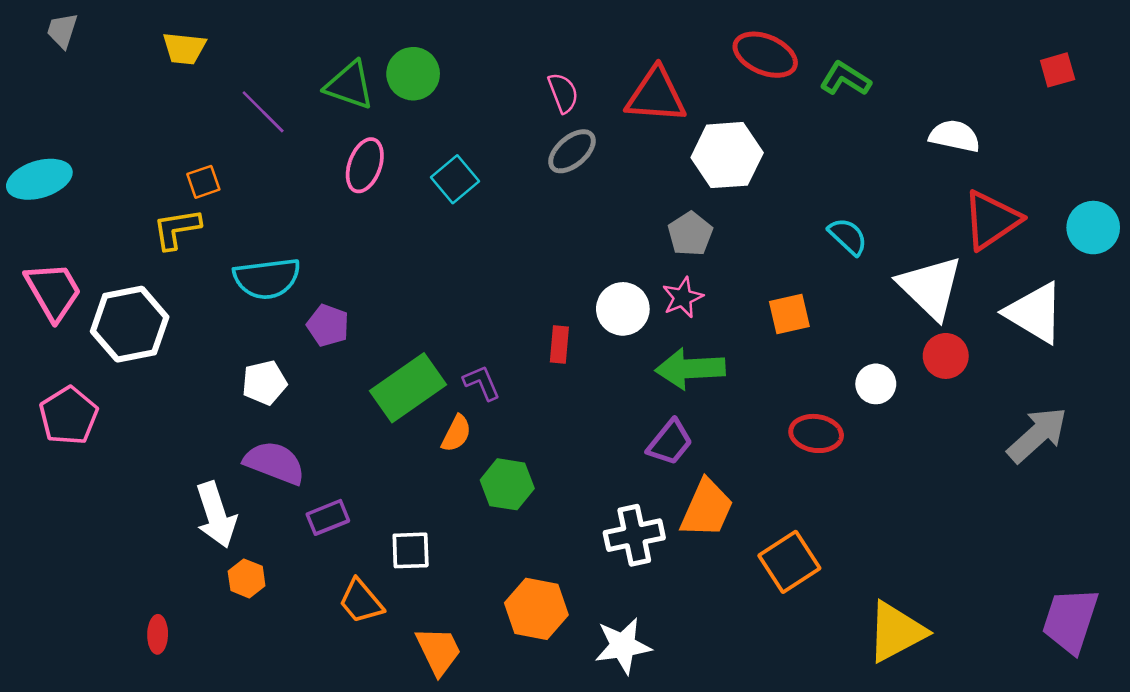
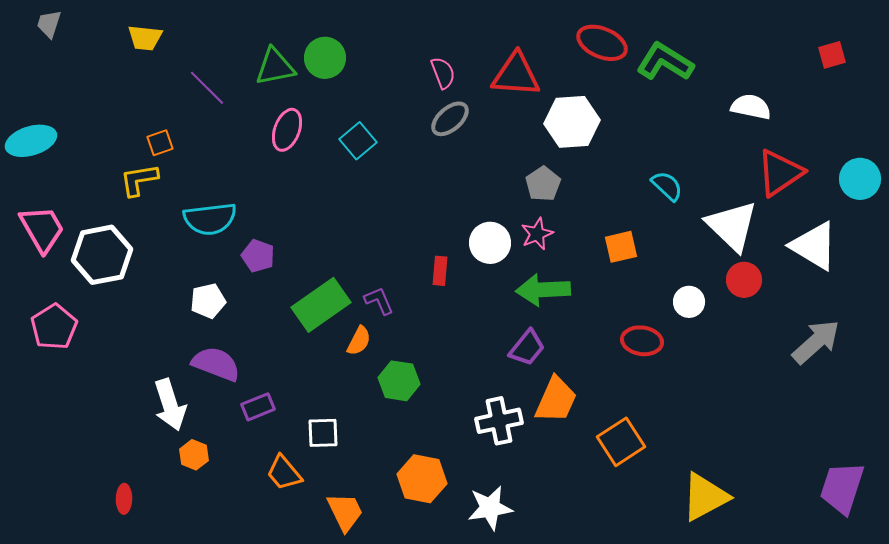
green L-shape: (845, 79) -> (665, 62), size x1.4
green triangle: (350, 85) -> (275, 67), turned -30

